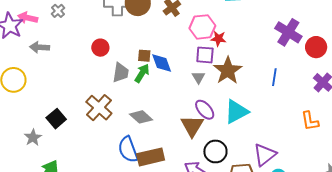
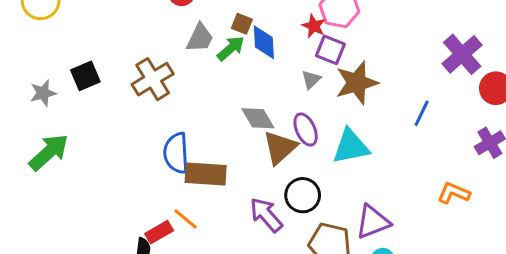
red star: (218, 39) -> (314, 26), moved
gray diamond: (141, 117) -> (258, 118), moved
orange L-shape: (310, 121) -> (454, 193), turned 105

